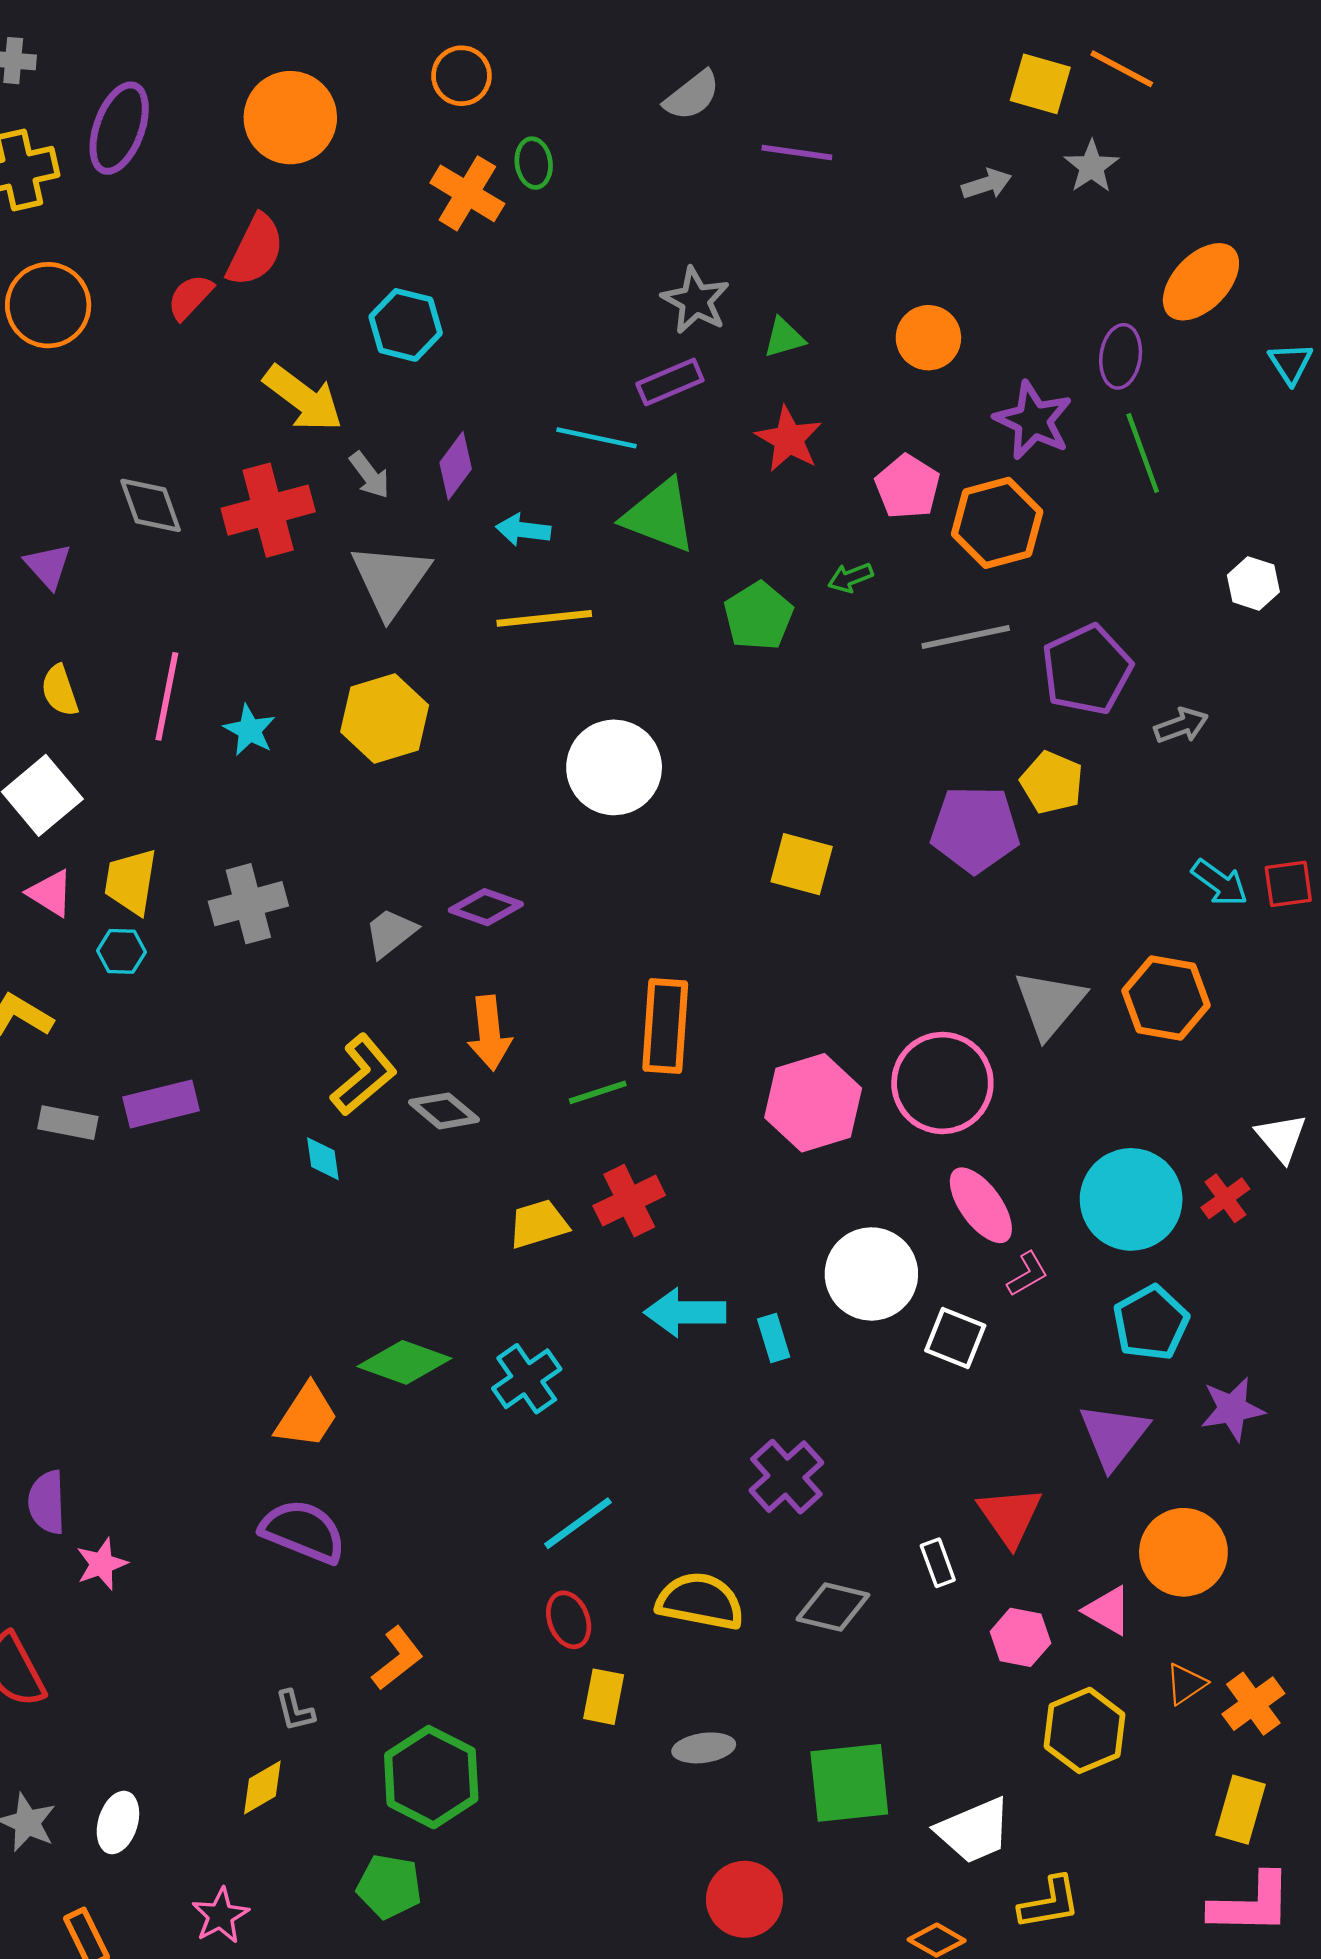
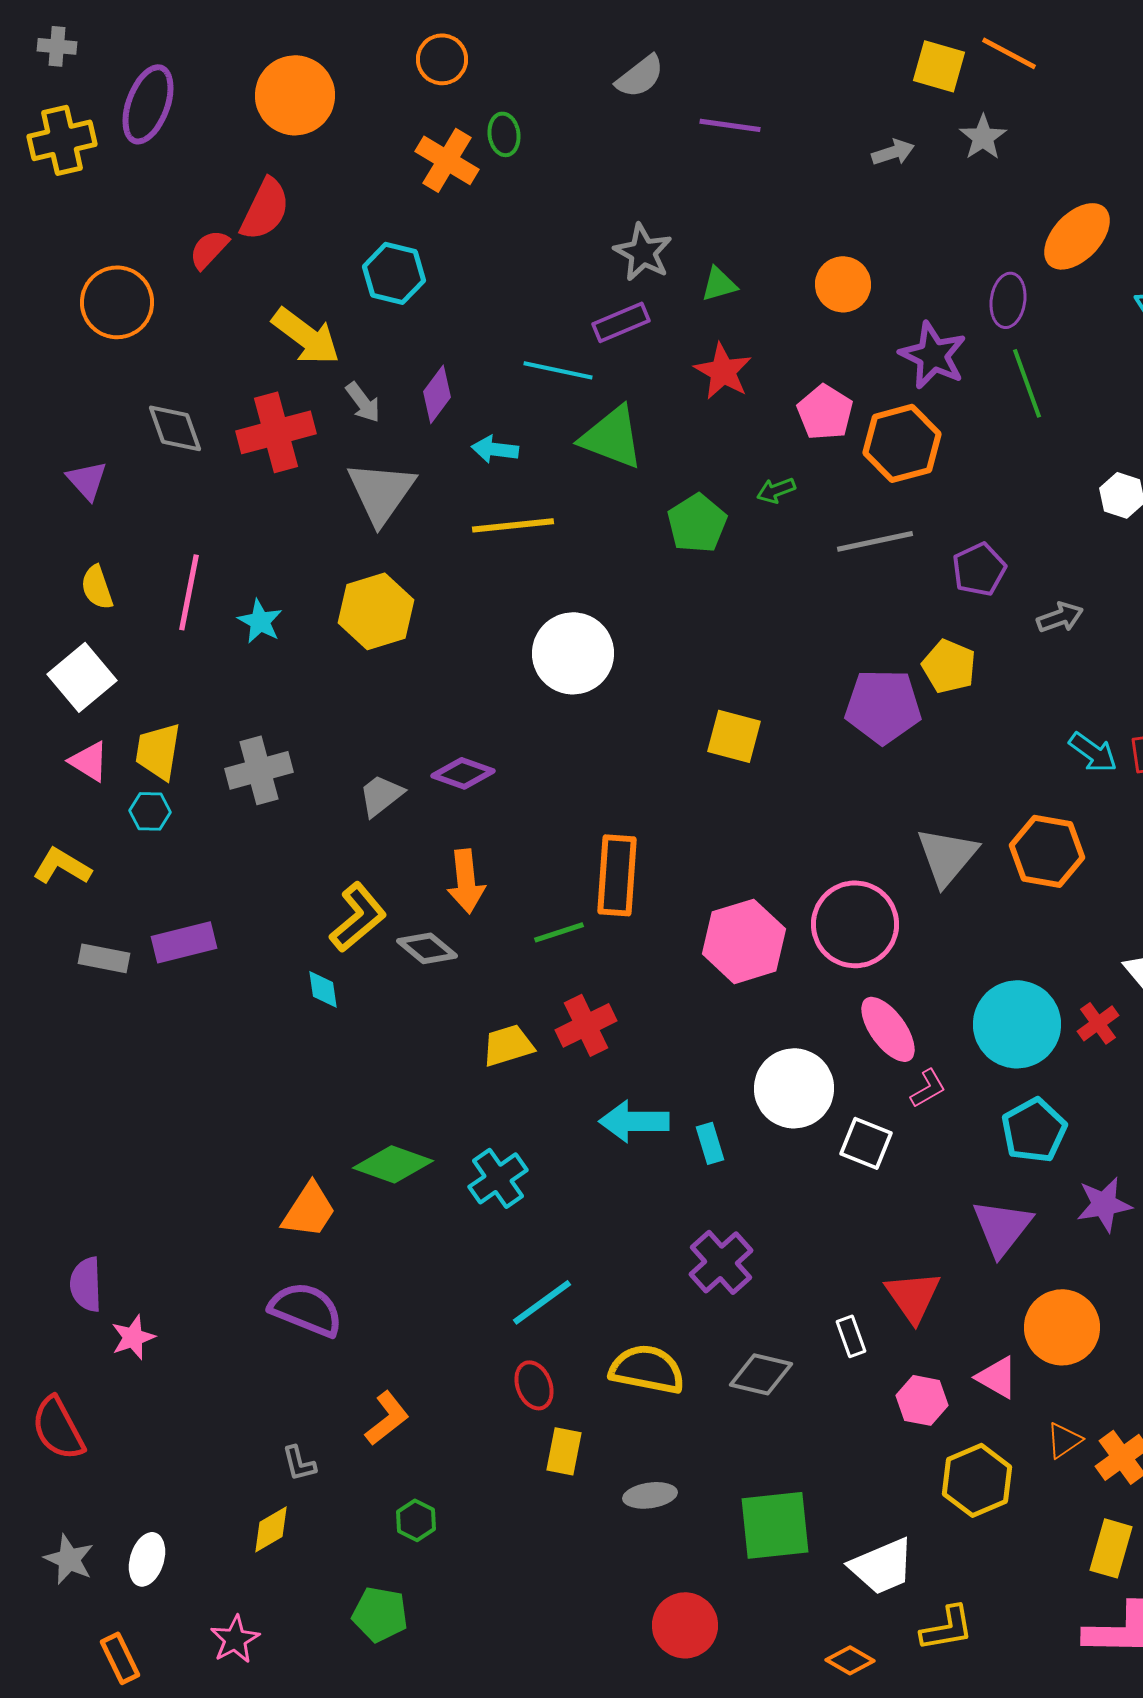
orange circle: (48, 305) -> (117, 302), moved
purple pentagon: (1087, 670) -> (979, 569), size x0.7
green hexagon: (431, 1777) -> (416, 1520), size x0.5

